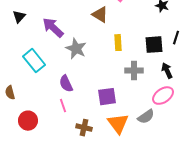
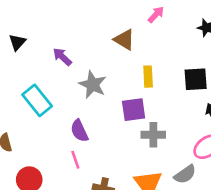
purple arrow: (53, 28) -> (62, 57), size x0.7
gray cross: (134, 71) -> (153, 135), moved
purple square: (107, 97) -> (134, 110), moved

